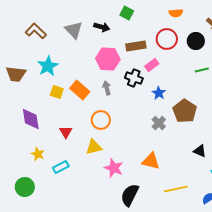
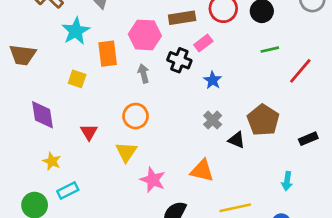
cyan star: (48, 66) -> (76, 31), moved
orange rectangle: (80, 90) -> (108, 54), moved, turned 42
brown pentagon: (185, 111) -> (263, 120), moved
yellow triangle: (94, 147) -> (126, 152), turned -42
black triangle: (200, 151) -> (237, 140), moved
cyan rectangle: (61, 167) -> (68, 190), moved

